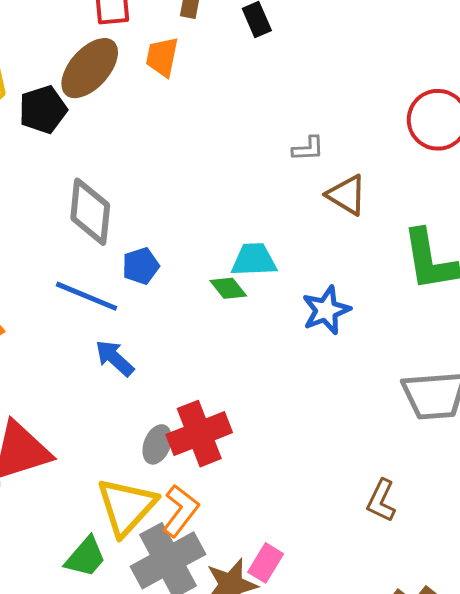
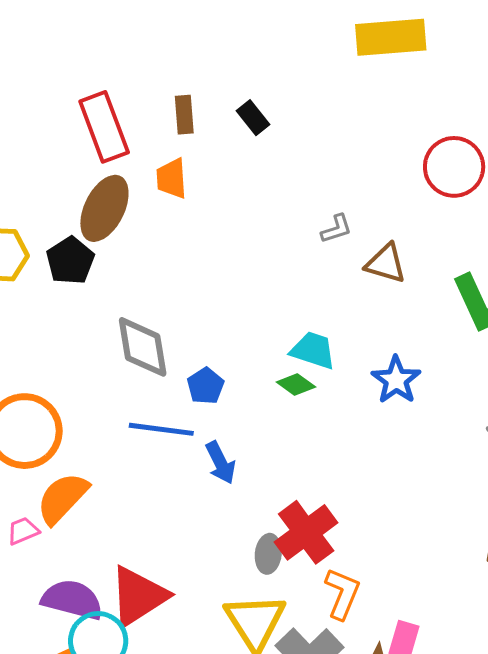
cyan trapezoid: (254, 260) -> (313, 350), turned 36
blue arrow: (115, 358) -> (220, 463), moved, turned -144
orange L-shape: (181, 511) -> (342, 594), moved

